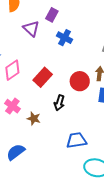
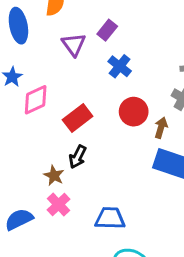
red circle: (80, 81) -> (134, 112), moved
black arrow: (59, 103) -> (78, 157), moved
pink cross: (12, 106) -> (58, 205), moved

